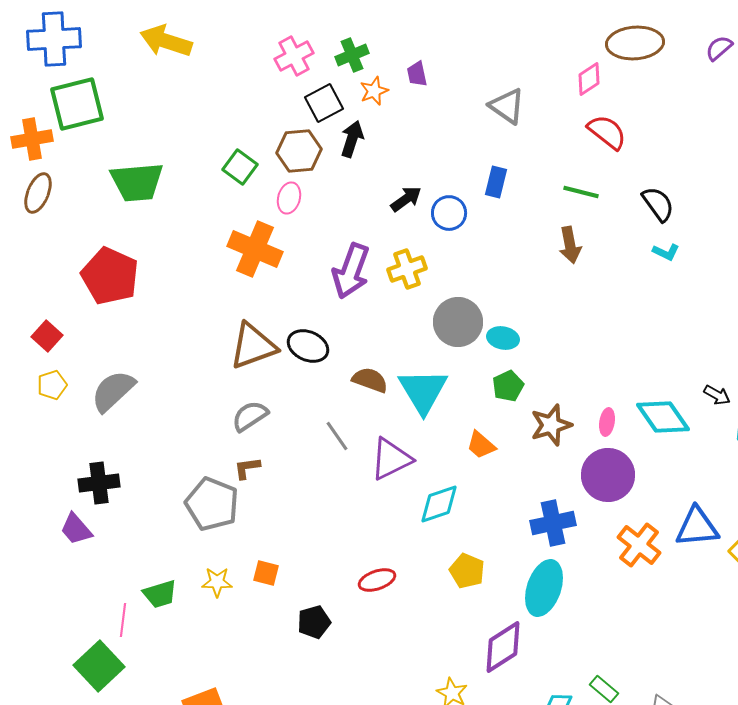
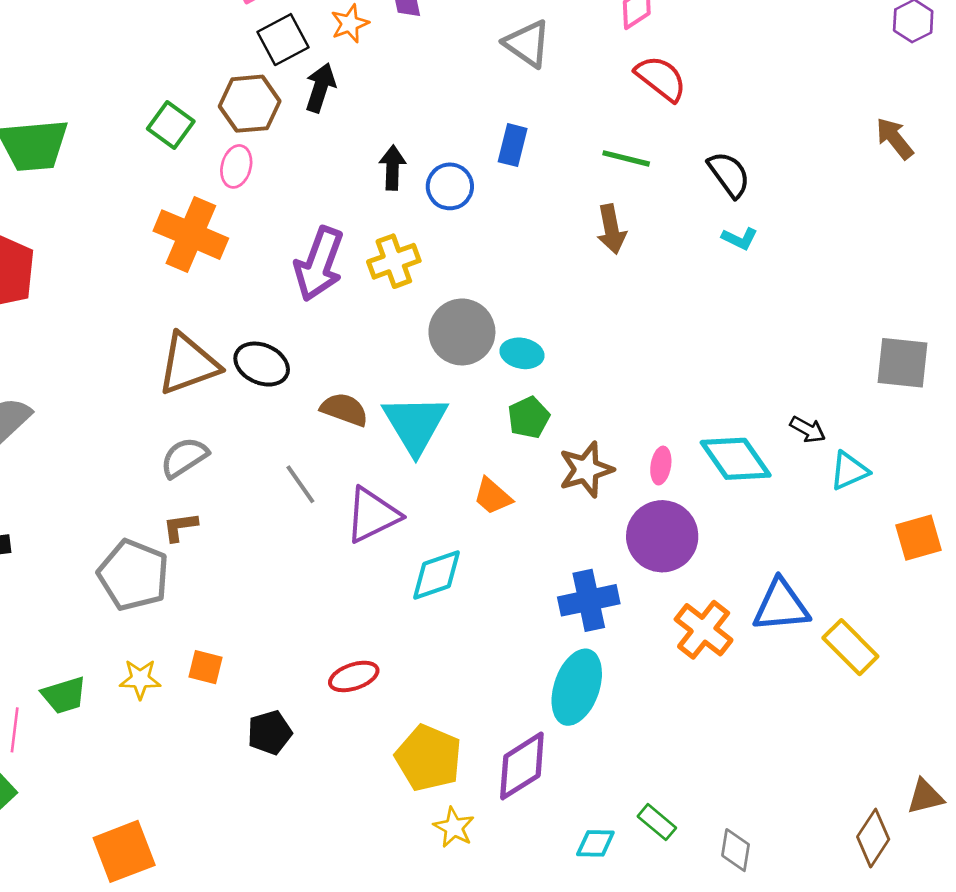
black arrow: (406, 199) -> (392, 168), turned -52
yellow pentagon: (467, 571) -> (429, 758), moved, size x1.4

